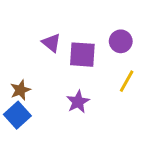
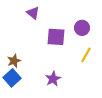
purple triangle: (51, 43) -> (33, 13), moved
purple star: (78, 102) -> (53, 79), moved

